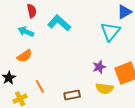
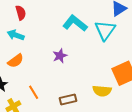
cyan L-shape: (59, 23) -> (75, 23), moved
purple star: (99, 67) -> (60, 56), moved

